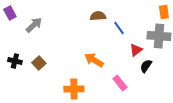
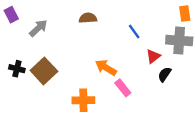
brown semicircle: (98, 16) -> (88, 18), moved
brown square: (39, 63) -> (44, 71), size x1.6
pink rectangle: (120, 83) -> (123, 88), moved

